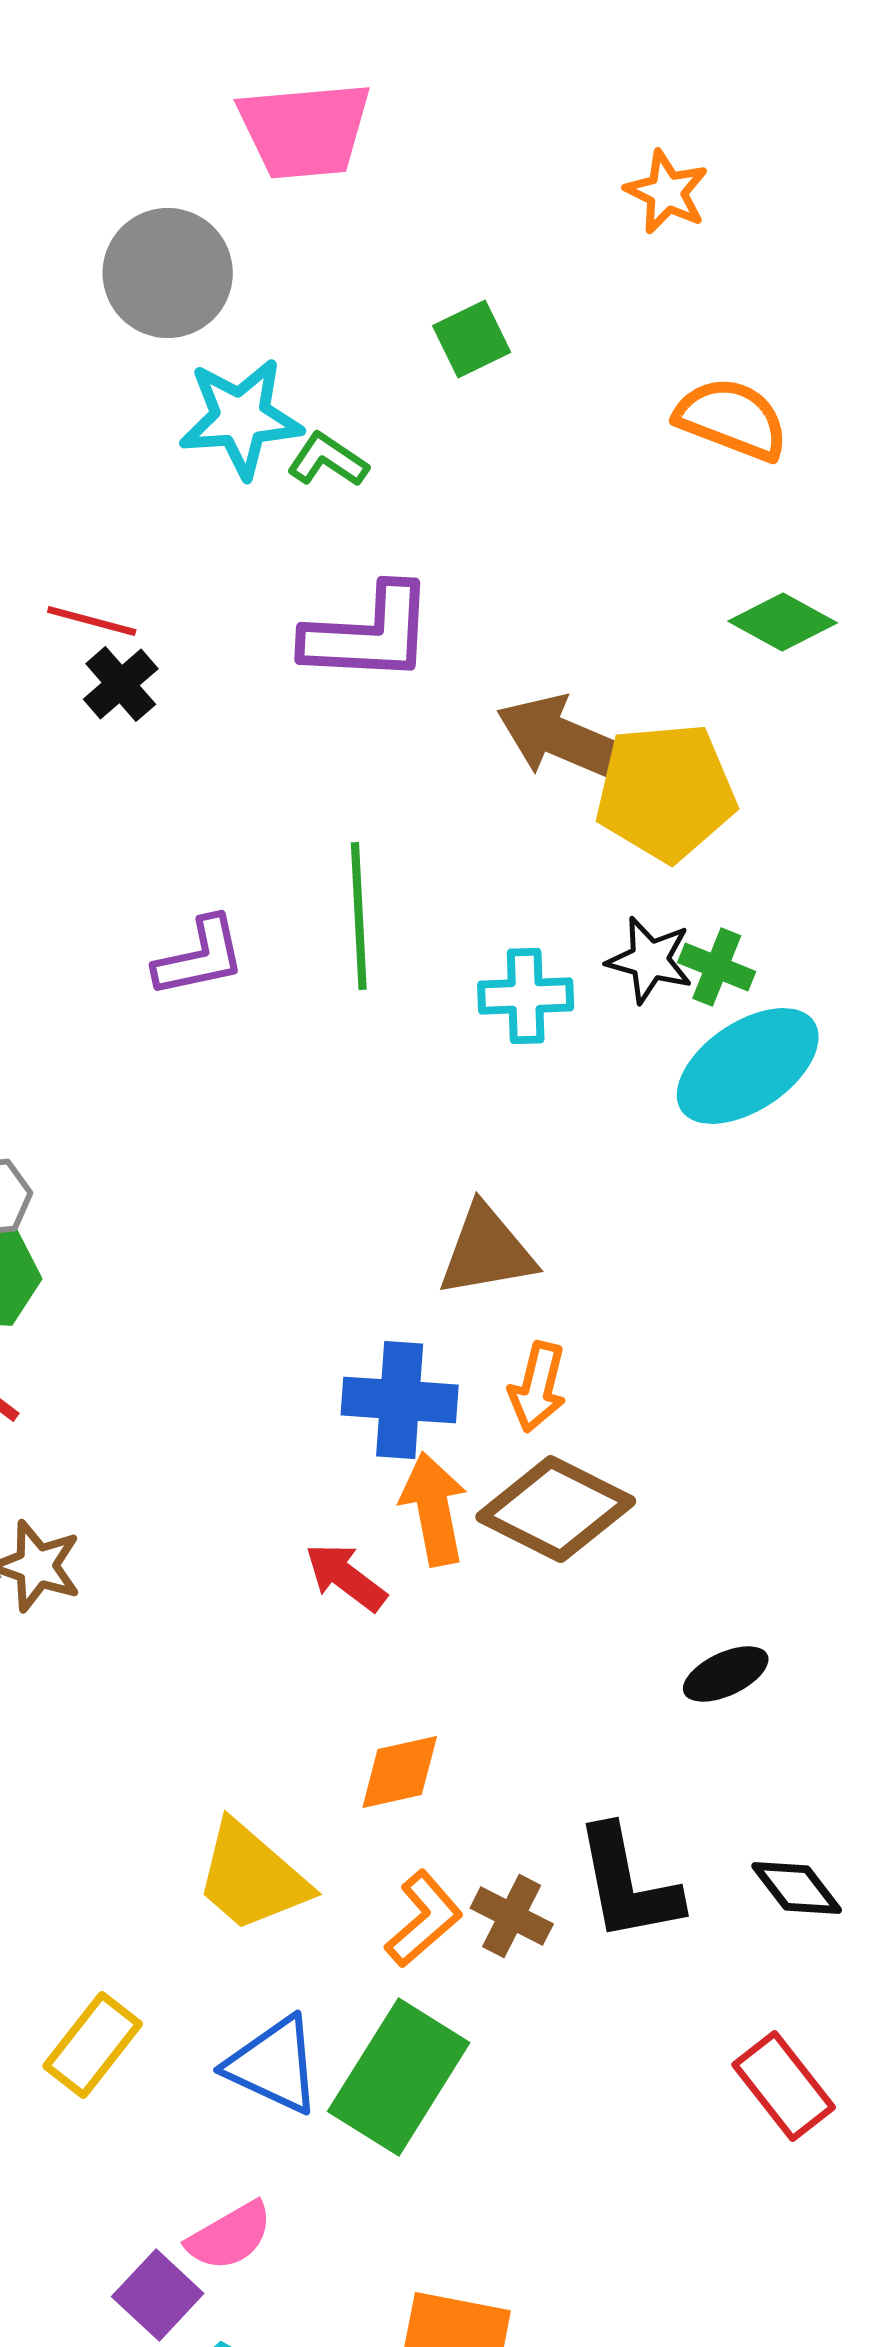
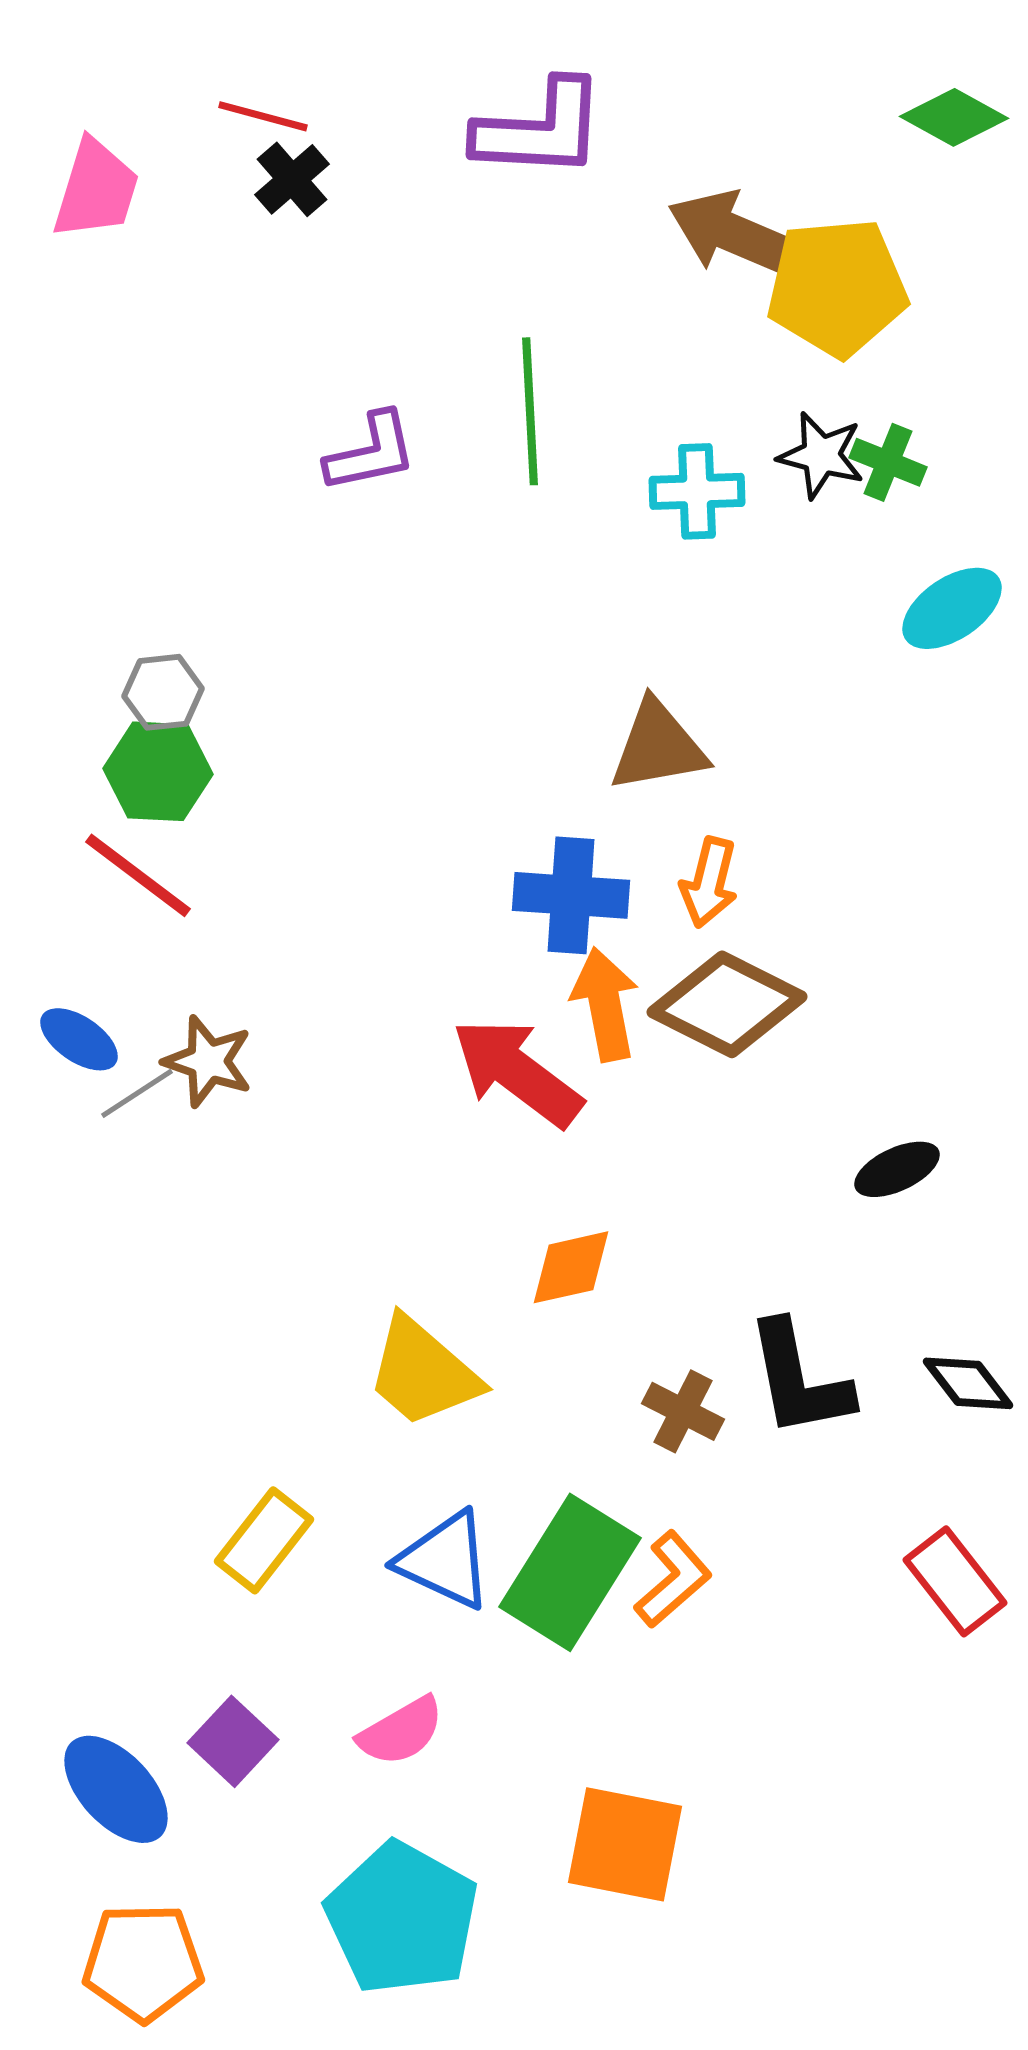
cyan ellipse: (748, 1066) -> (952, 608), moved, size x0.7
red arrow: (346, 1577) -> (517, 1072), size x1.6
orange L-shape: (424, 1919) -> (673, 1579), moved
purple square: (158, 2295) -> (233, 1741), moved

